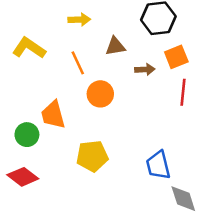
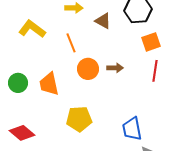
brown triangle: (115, 46) -> (103, 21), moved, turned 36
brown arrow: (145, 70) -> (115, 68), moved
green circle: (27, 135) -> (18, 83), moved

